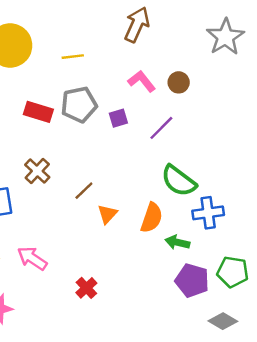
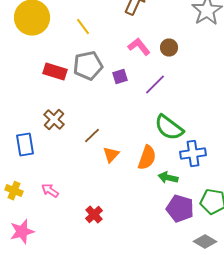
yellow line: (73, 57) -> (83, 27), turned 60
pink arrow: (32, 258) -> (50, 191), size x0.7

